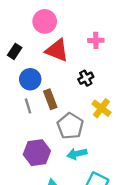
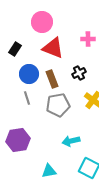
brown rectangle: (50, 99) -> (52, 79), moved
gray pentagon: (70, 126) -> (58, 105), moved, turned 30
purple hexagon: (37, 153) -> (18, 140), moved

